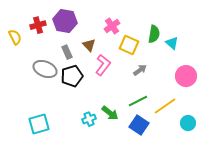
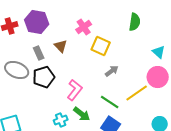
green semicircle: (154, 34) -> (135, 22), moved
cyan triangle: (172, 43) -> (159, 52), moved
pink L-shape: (103, 65) -> (75, 90), moved
green line: (138, 101) -> (110, 102), turned 60
yellow line: (165, 106) -> (137, 93), moved

